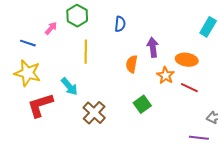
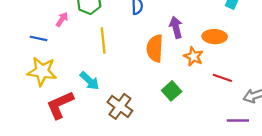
orange semicircle: (132, 64) -> (155, 48), size x1.4
red line: (189, 88) -> (222, 78), moved

